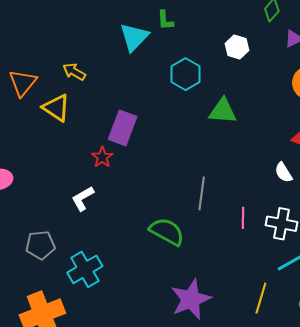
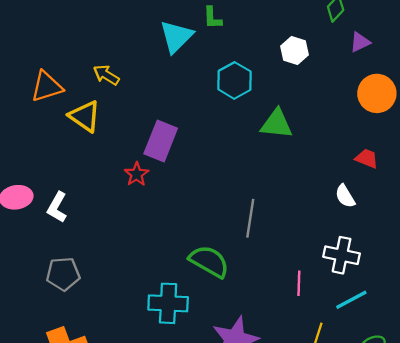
orange triangle: (23, 83) -> (47, 87), turned 32
white L-shape: (83, 198) -> (57, 207), moved, turned -32
pink line: (243, 218) -> (299, 283), moved
cyan cross: (85, 269) -> (168, 303), moved, turned 32

